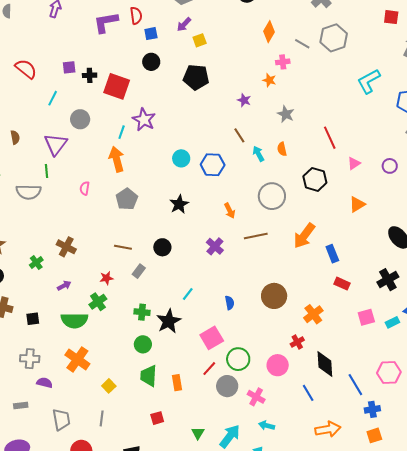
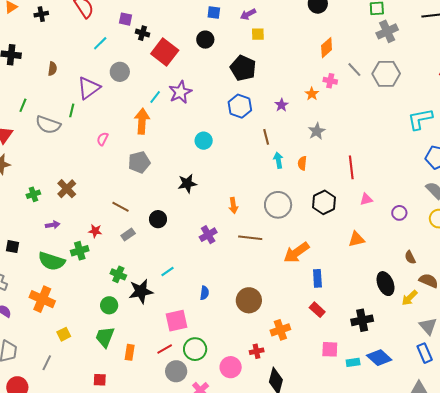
cyan L-shape: (369, 81) -> (420, 119), moved
blue hexagon: (213, 165) -> (240, 106), moved
orange cross: (77, 359) -> (42, 299), turned -30

